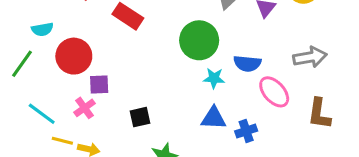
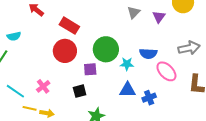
green circle: (199, 40) -> (106, 49), moved
red circle: (74, 56) -> (65, 51), moved
purple square: (99, 85) -> (90, 69), moved

